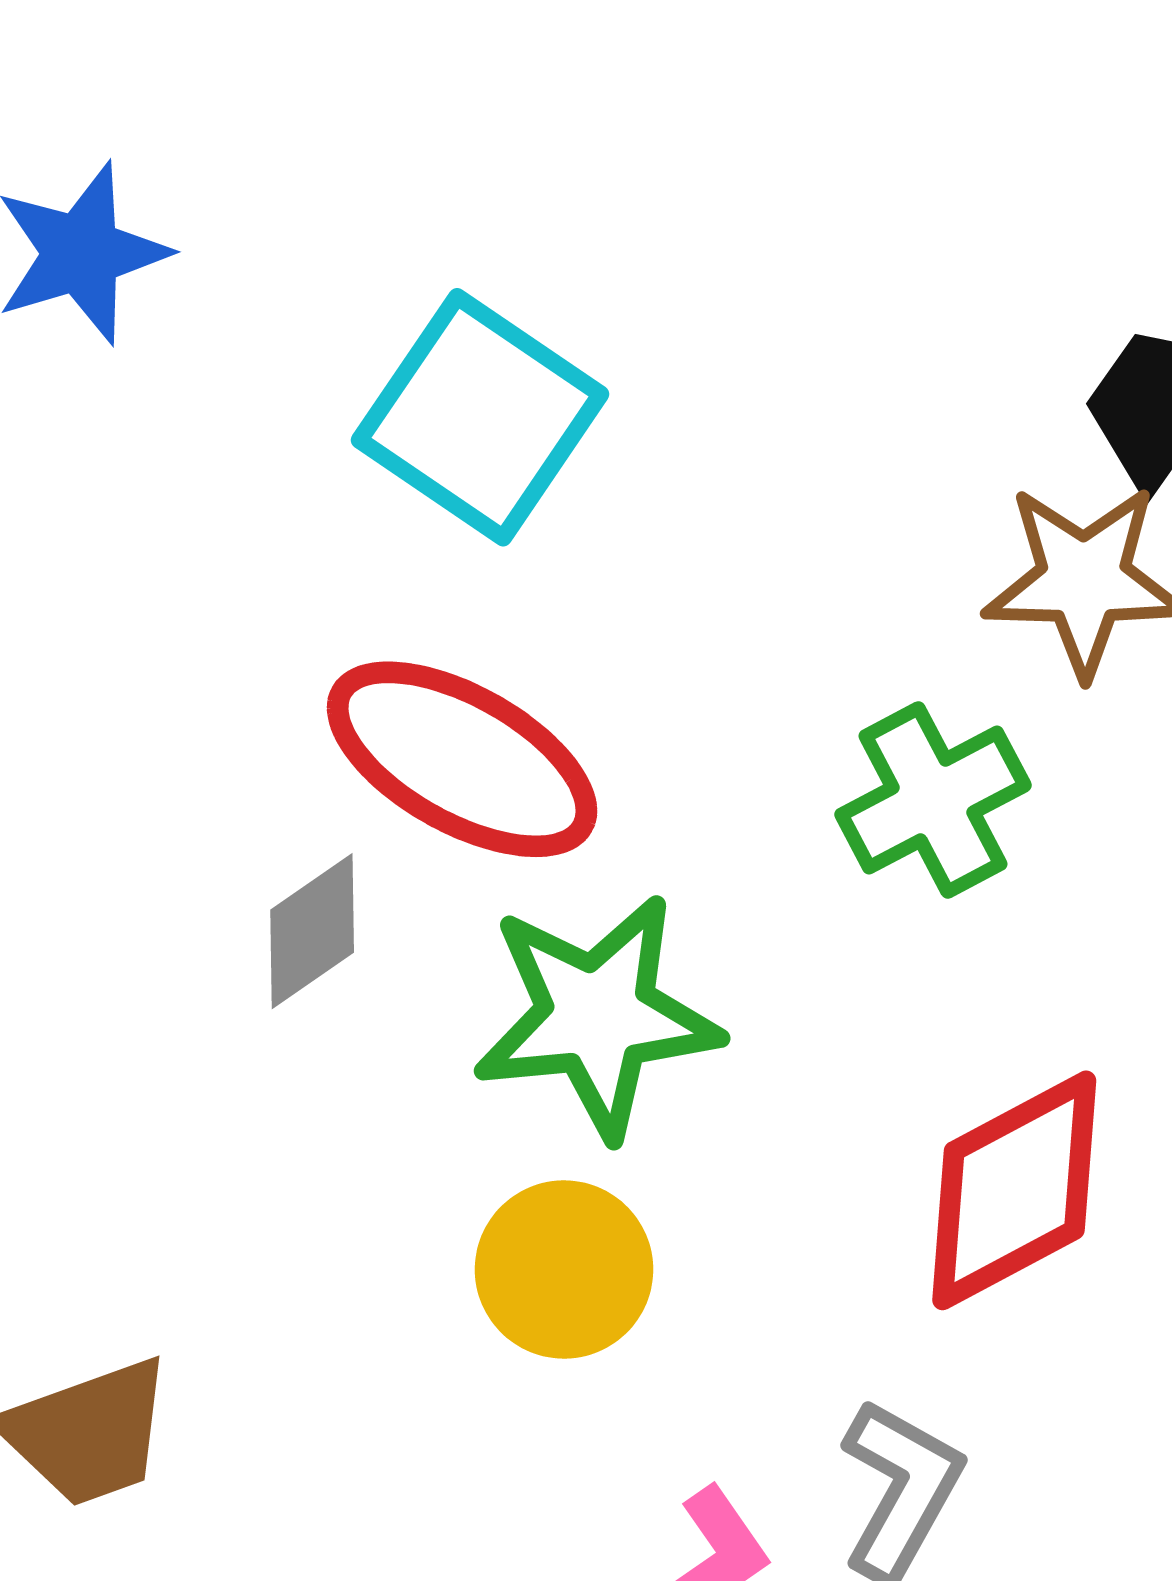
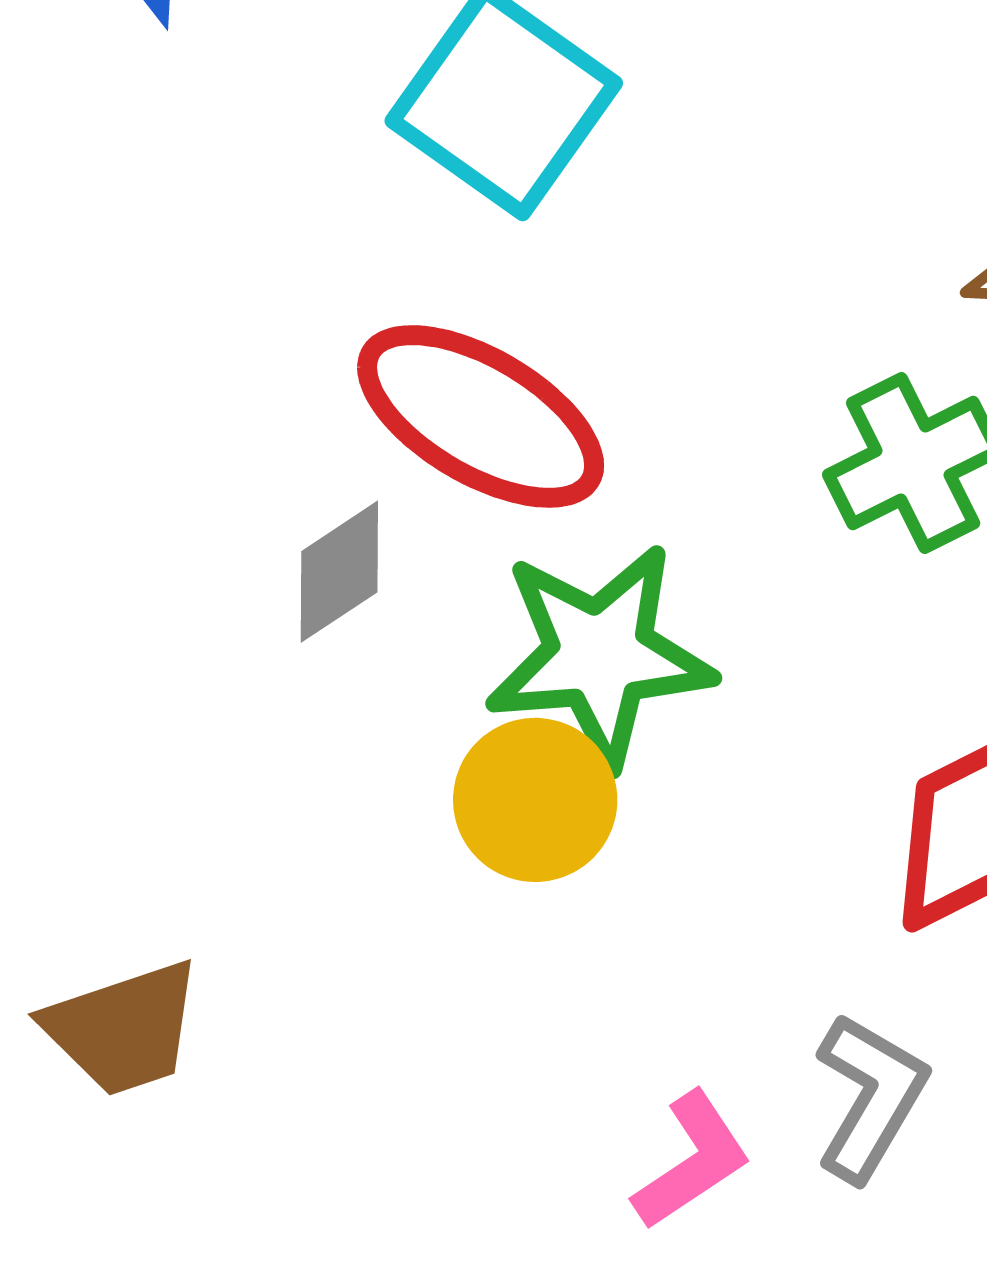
yellow circle: (564, 1269) -> (535, 800), moved

